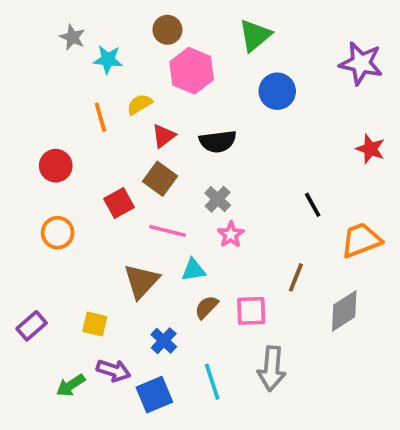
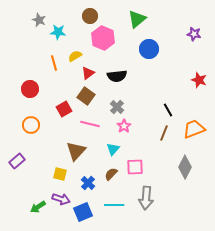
purple star: (361, 63) -> (194, 34), size x0.6
cyan triangle: (193, 270) -> (113, 149), moved, turned -40
brown line: (296, 277) -> (164, 133), moved
brown semicircle: (207, 307) -> (111, 174), moved
gray diamond: (344, 311) -> (185, 167), turned -30
yellow square: (95, 324) -> (60, 174), moved
purple rectangle: (32, 326) -> (17, 161), moved
cyan line: (212, 382) -> (114, 205), turned -72

